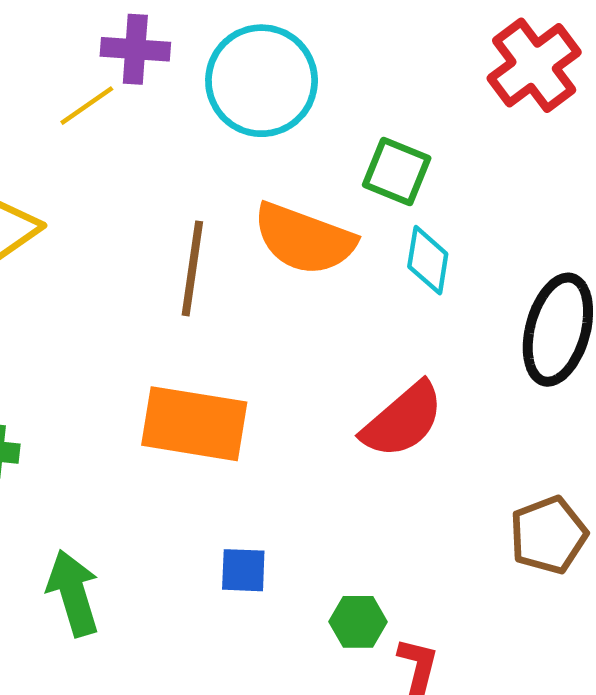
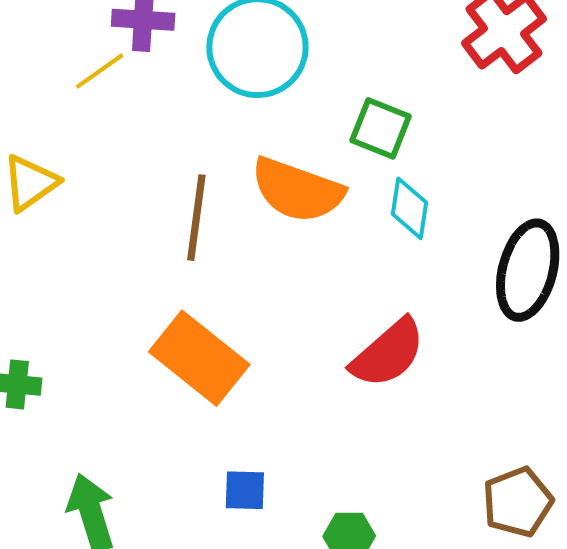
orange rectangle: (194, 424) -> (199, 358), turned 30
brown pentagon: (548, 535) -> (518, 502), moved

